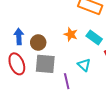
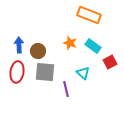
red ellipse: (17, 64) -> (17, 72), turned 30

